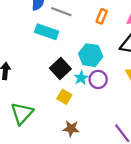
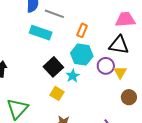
orange rectangle: (102, 16) -> (82, 30), moved
purple circle: (98, 79) -> (106, 66), moved

